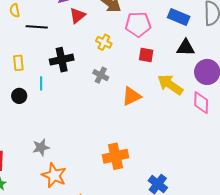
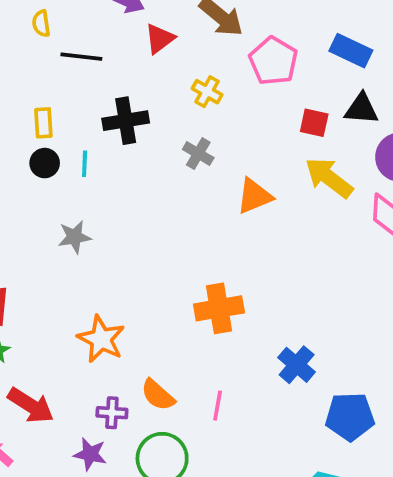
pink pentagon: (138, 24) -> (273, 61), turned 30
red square: (146, 55) -> (314, 123), moved
black circle: (19, 96) -> (45, 163), moved
gray star: (41, 147) -> (74, 237), moved

